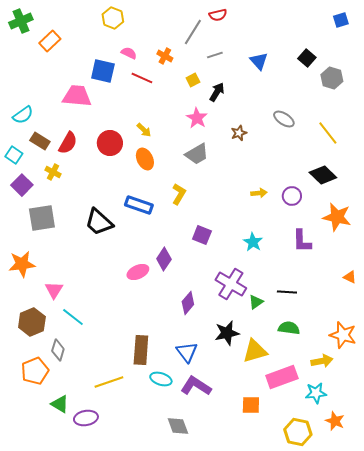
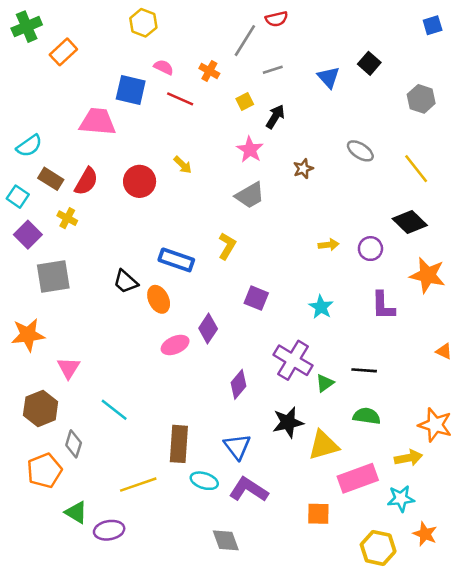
black square: (307, 58) -> (369, 63), moved
orange ellipse: (145, 159) -> (159, 299), moved
black trapezoid: (99, 222) -> (126, 282), size x0.7
cyan line: (73, 317) -> (114, 410), moved

